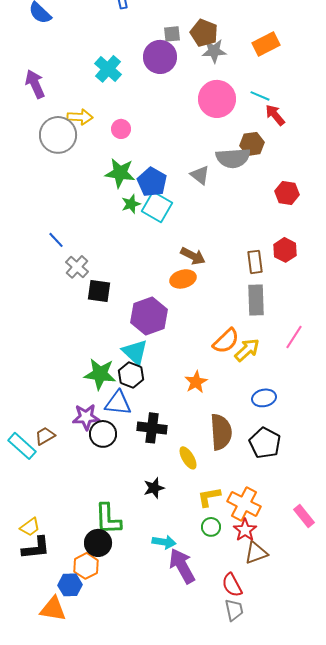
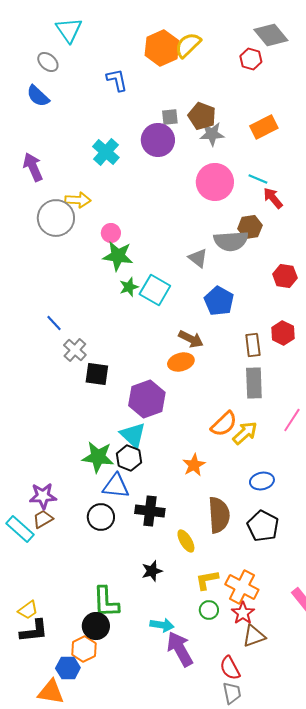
pink circle: (121, 129) -> (111, 233), moved
blue pentagon: (152, 182) -> (219, 301), moved
purple star: (86, 417) -> (43, 496), moved

